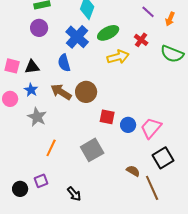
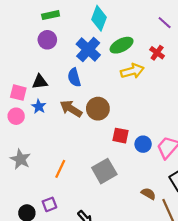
pink square: (12, 66) -> (18, 93), moved
gray star: (37, 117) -> (20, 159), moved

